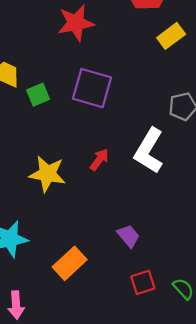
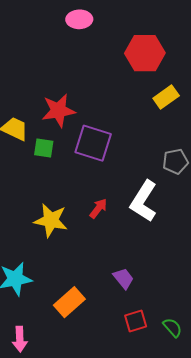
red star: (76, 23) -> (58, 111), moved
green square: (38, 95) -> (44, 148), turned 30

